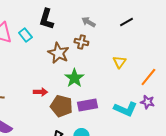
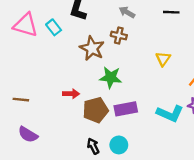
black line: (126, 22) -> (171, 12), turned 32
green star: (74, 78) -> (111, 77), turned -30
brown pentagon: (61, 106) -> (96, 110), turned -30

